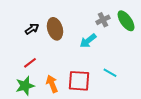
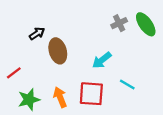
brown ellipse: (55, 29) -> (58, 51), moved
cyan arrow: (88, 41) -> (102, 60), moved
red line: (30, 63) -> (14, 73), moved

